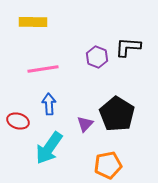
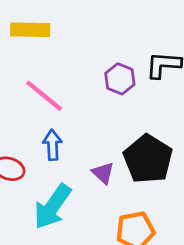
pink line: (43, 69) -> (44, 96), turned 48
purple triangle: (85, 124) -> (103, 173), turned -30

